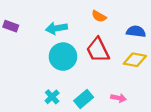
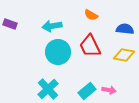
cyan cross: (52, 97) -> (48, 89), size x1.5
cyan rectangle: (84, 99) -> (87, 91), moved

